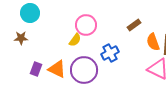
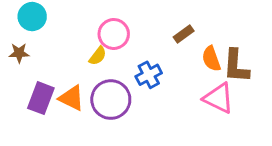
purple rectangle: (36, 69) -> (41, 98), size x1.5

